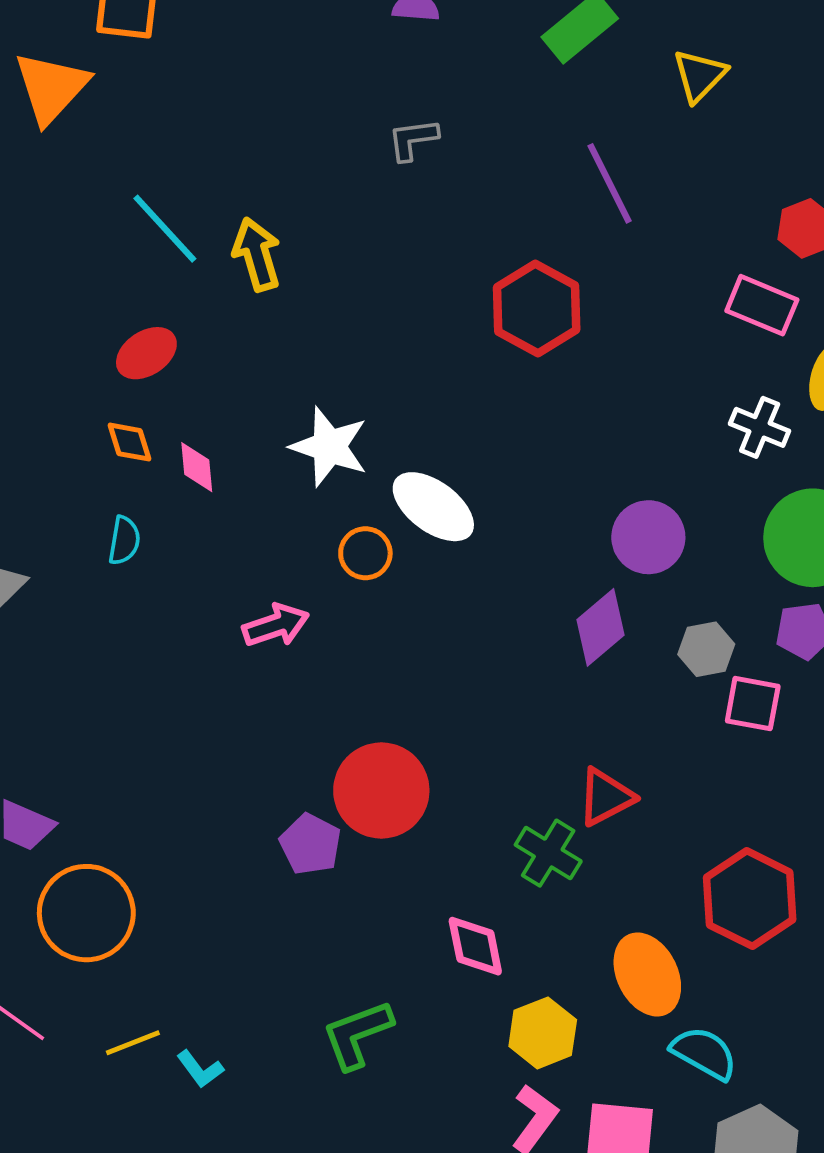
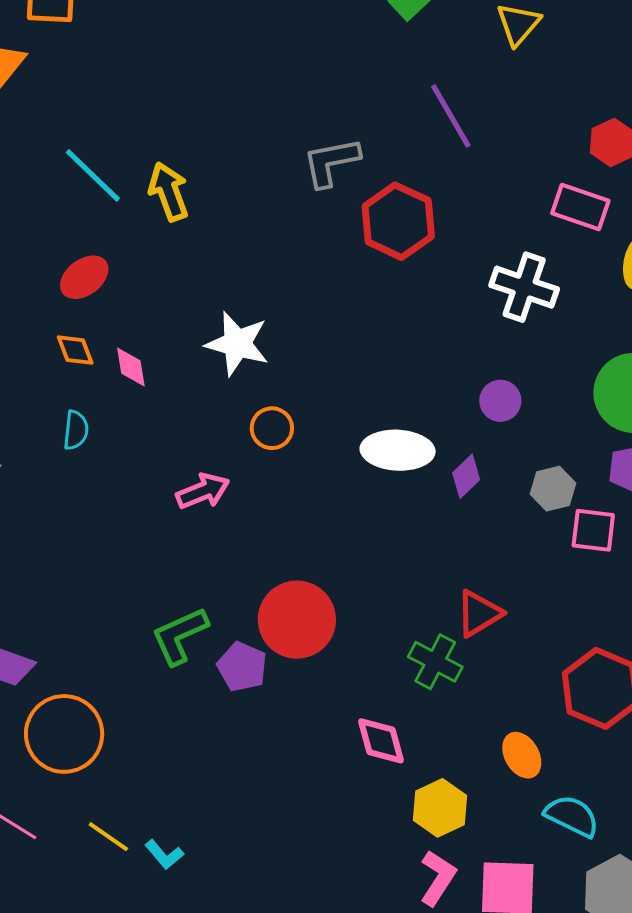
gray L-shape: (413, 139) -> (331, 162), moved, size x1.4
white cross: (760, 427) -> (524, 287), moved, size x1.4
white ellipse: (433, 507) -> (398, 450), moved, turned -30
purple circle: (648, 537) -> (500, 401), size x0.7
purple diamond: (601, 627) -> (466, 476), size x0.7
orange ellipse: (647, 975) -> (522, 755), size x0.7
green L-shape: (357, 1034) -> (180, 636), moved
yellow line: (133, 1043) -> (108, 837), turned 60

